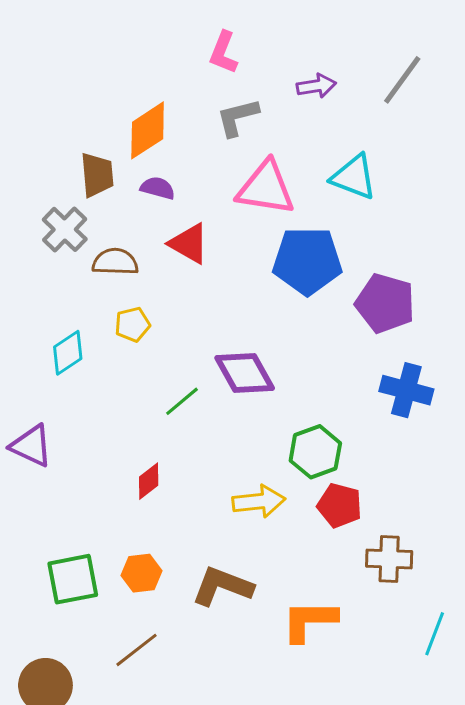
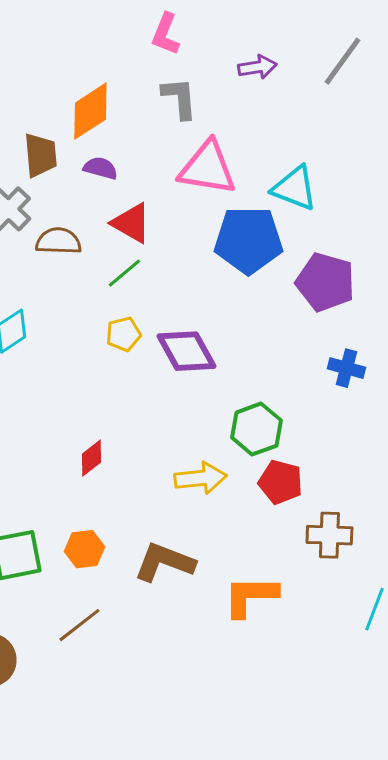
gray L-shape: (238, 117) -> (179, 98), turned 99
cyan triangle: (354, 177) -> (294, 188), moved
yellow pentagon: (132, 324) -> (123, 334), moved
blue cross: (406, 390) -> (346, 368), size x0.7
green line: (182, 401) -> (124, 273), moved

